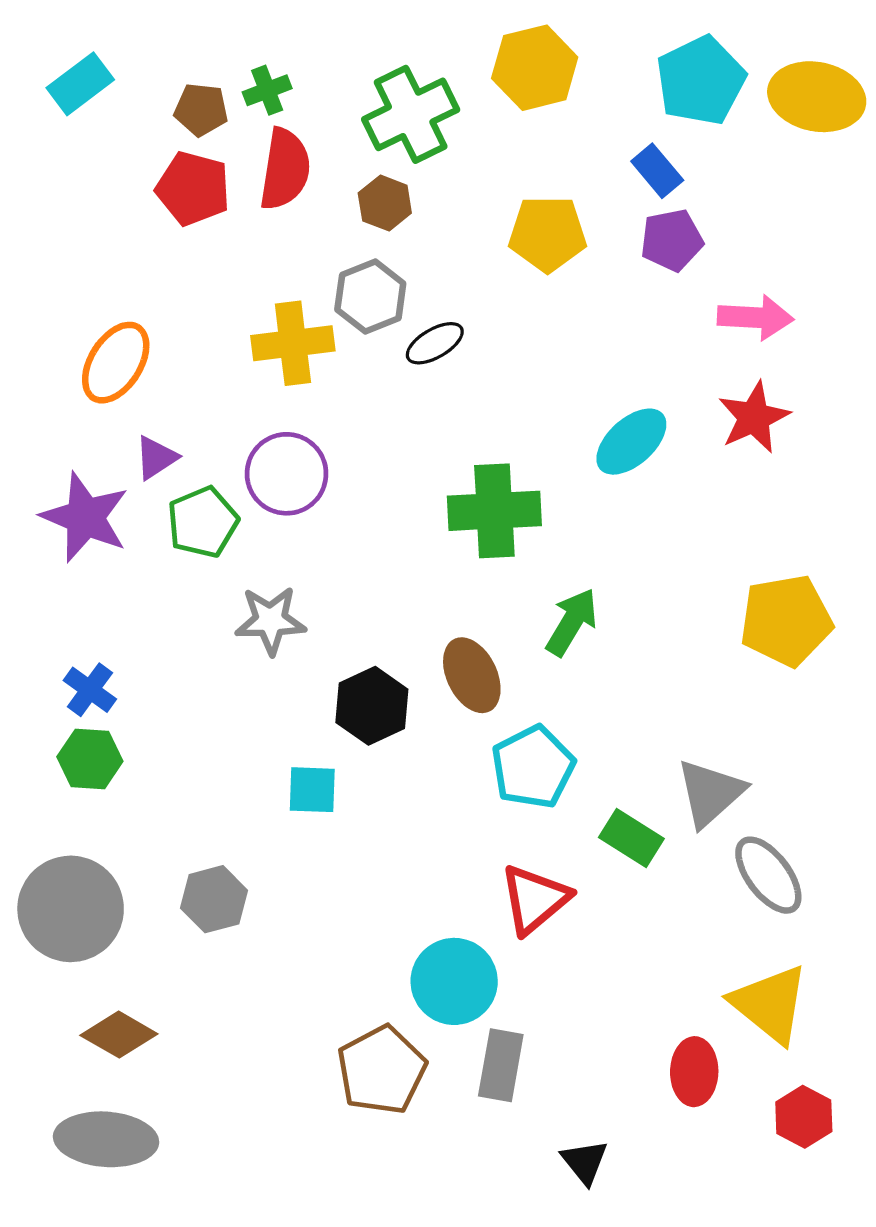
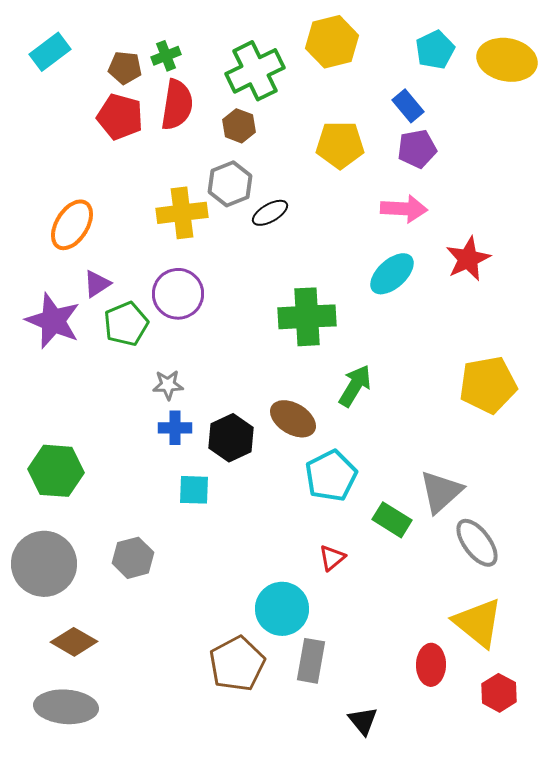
cyan pentagon: (701, 81) -> (435, 50), size x0.7
pink arrow: (755, 317) -> (404, 209), moved
gray star: (270, 620) -> (168, 385), size x0.7
brown ellipse: (472, 675) -> (293, 419), turned -33
blue cross: (90, 690) -> (175, 428), moved, turned -36
green hexagon: (90, 759) -> (56, 471), size x1.4
red triangle: (535, 899) -> (332, 558), size x0.6

